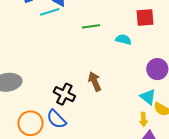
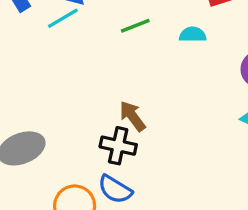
brown arrow: (95, 82) -> (132, 116), moved

